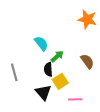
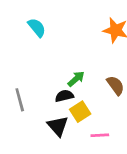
cyan semicircle: (41, 43) -> (37, 28), moved
black semicircle: (48, 69) -> (64, 96), turned 80

